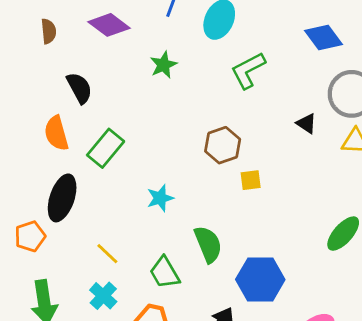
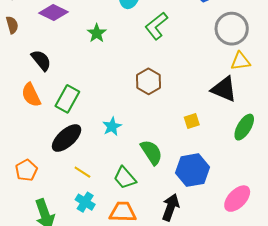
black triangle: (306, 123) -> (224, 89), moved, size x1.8
yellow square: (251, 180) -> (192, 121), moved
black ellipse: (62, 198) -> (67, 138), moved, turned 40

